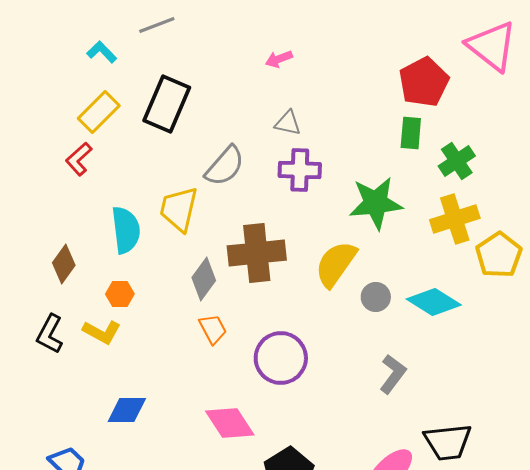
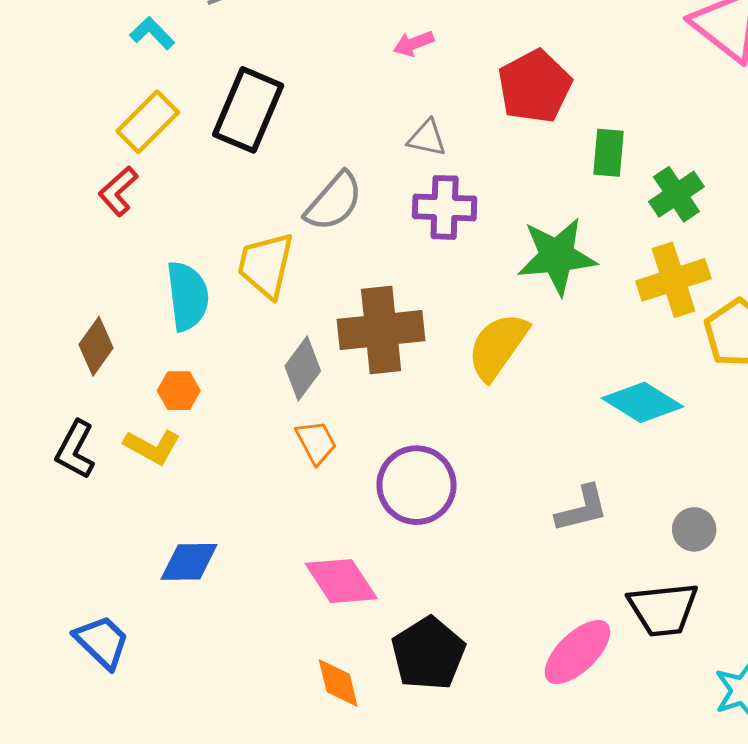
red pentagon: (424, 82) -> (535, 86), moved
gray circle: (376, 297) -> (694, 529), moved
gray L-shape: (393, 374) -> (582, 509), turned 39

